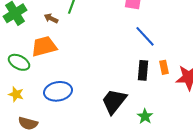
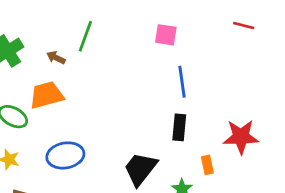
blue line: (145, 36) -> (182, 82), turned 35
orange rectangle: (164, 67) -> (207, 165), moved

